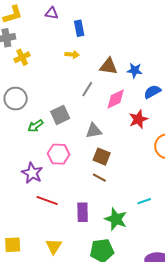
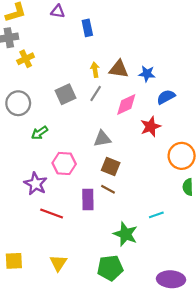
yellow arrow: (72, 55) -> (95, 70), moved, turned -104
gray square: (60, 115) -> (65, 94), moved
purple rectangle: (83, 212) -> (88, 200), moved

